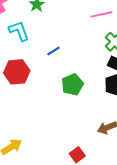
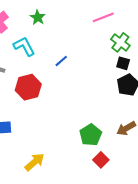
green pentagon: (72, 85) -> (91, 135), moved

